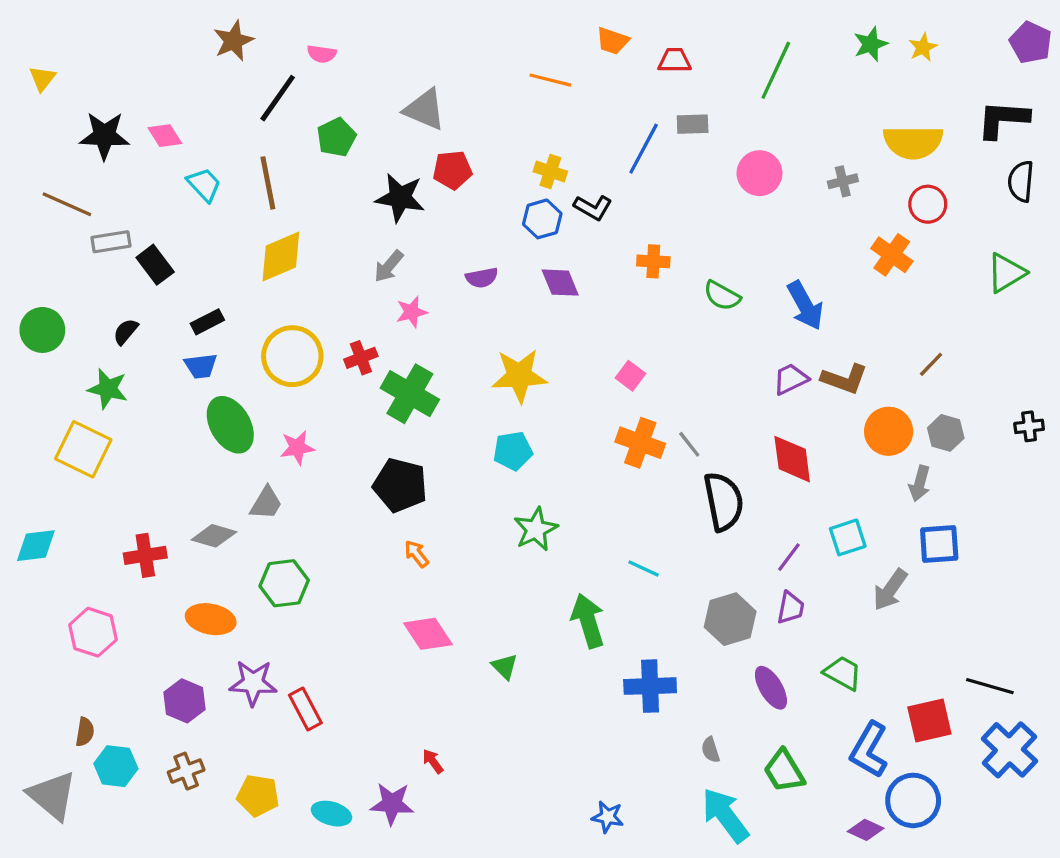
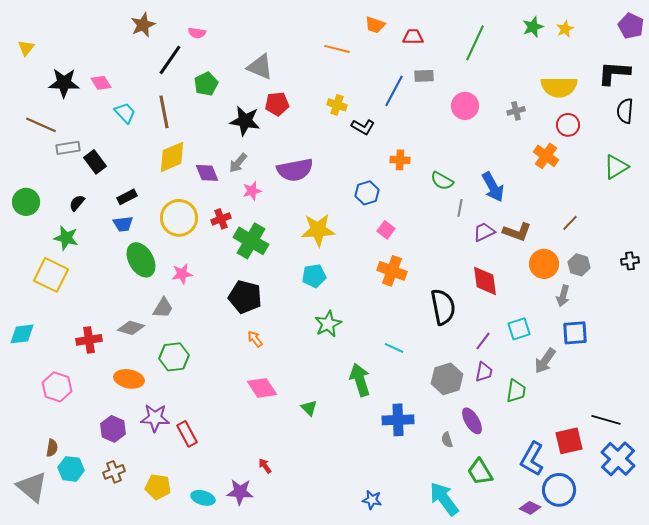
blue hexagon: (542, 219) -> (367, 193), moved
purple semicircle: (482, 278) -> (295, 170), size x1.8
purple diamond: (560, 283) -> (207, 173), moved
gray line: (689, 444) -> (460, 208), moved, turned 48
green trapezoid: (843, 673) -> (516, 391), moved, turned 70
gray semicircle: (711, 750) -> (447, 440), moved

